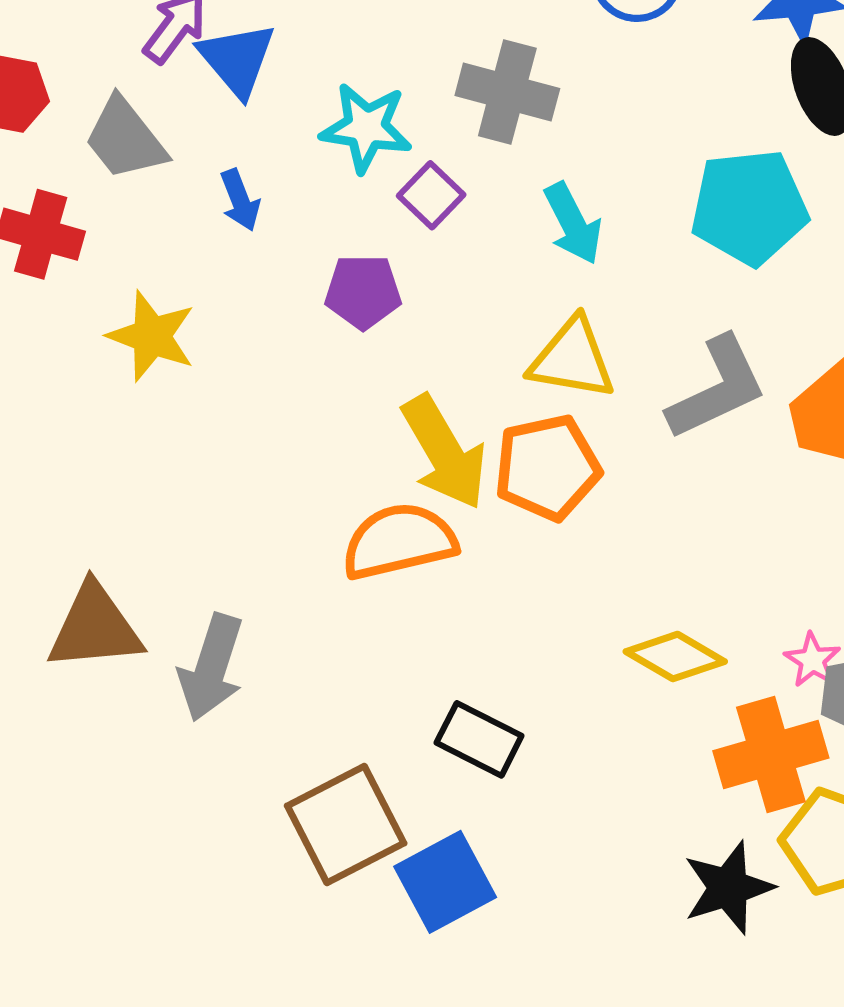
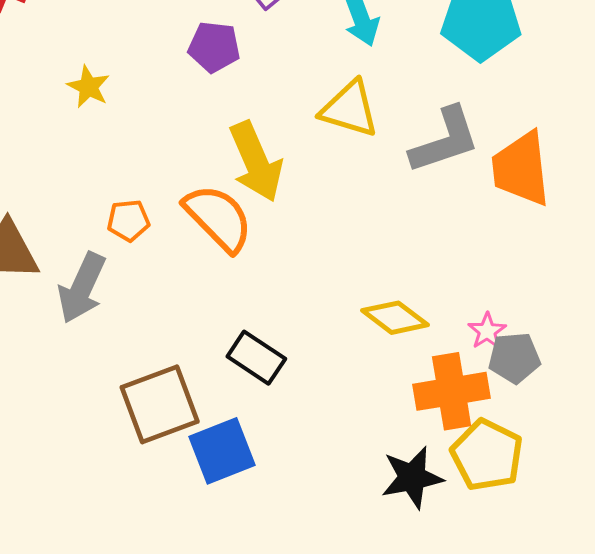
yellow star: (152, 336) -> (88, 87), moved, size x0.7
orange pentagon: (547, 468) -> (128, 221), moved, size x0.6
orange semicircle: (399, 541) -> (218, 218), turned 52

